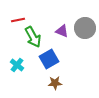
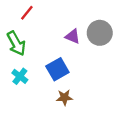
red line: (18, 20) -> (27, 13), moved, turned -40
green arrow: (33, 37) -> (16, 43), moved

